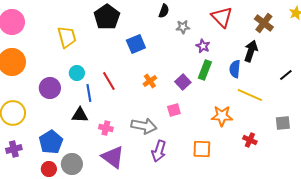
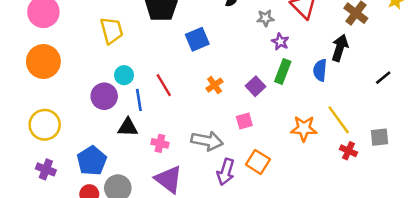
gray star: (183, 27) -> (265, 18), moved
purple circle: (50, 88) -> (104, 96), moved
yellow line: (250, 95) -> (339, 120), moved, turned 30
red cross: (250, 140) -> (348, 151), moved
purple cross: (14, 149) -> (46, 169), turned 35
orange square: (202, 149) -> (258, 162), moved, turned 30

